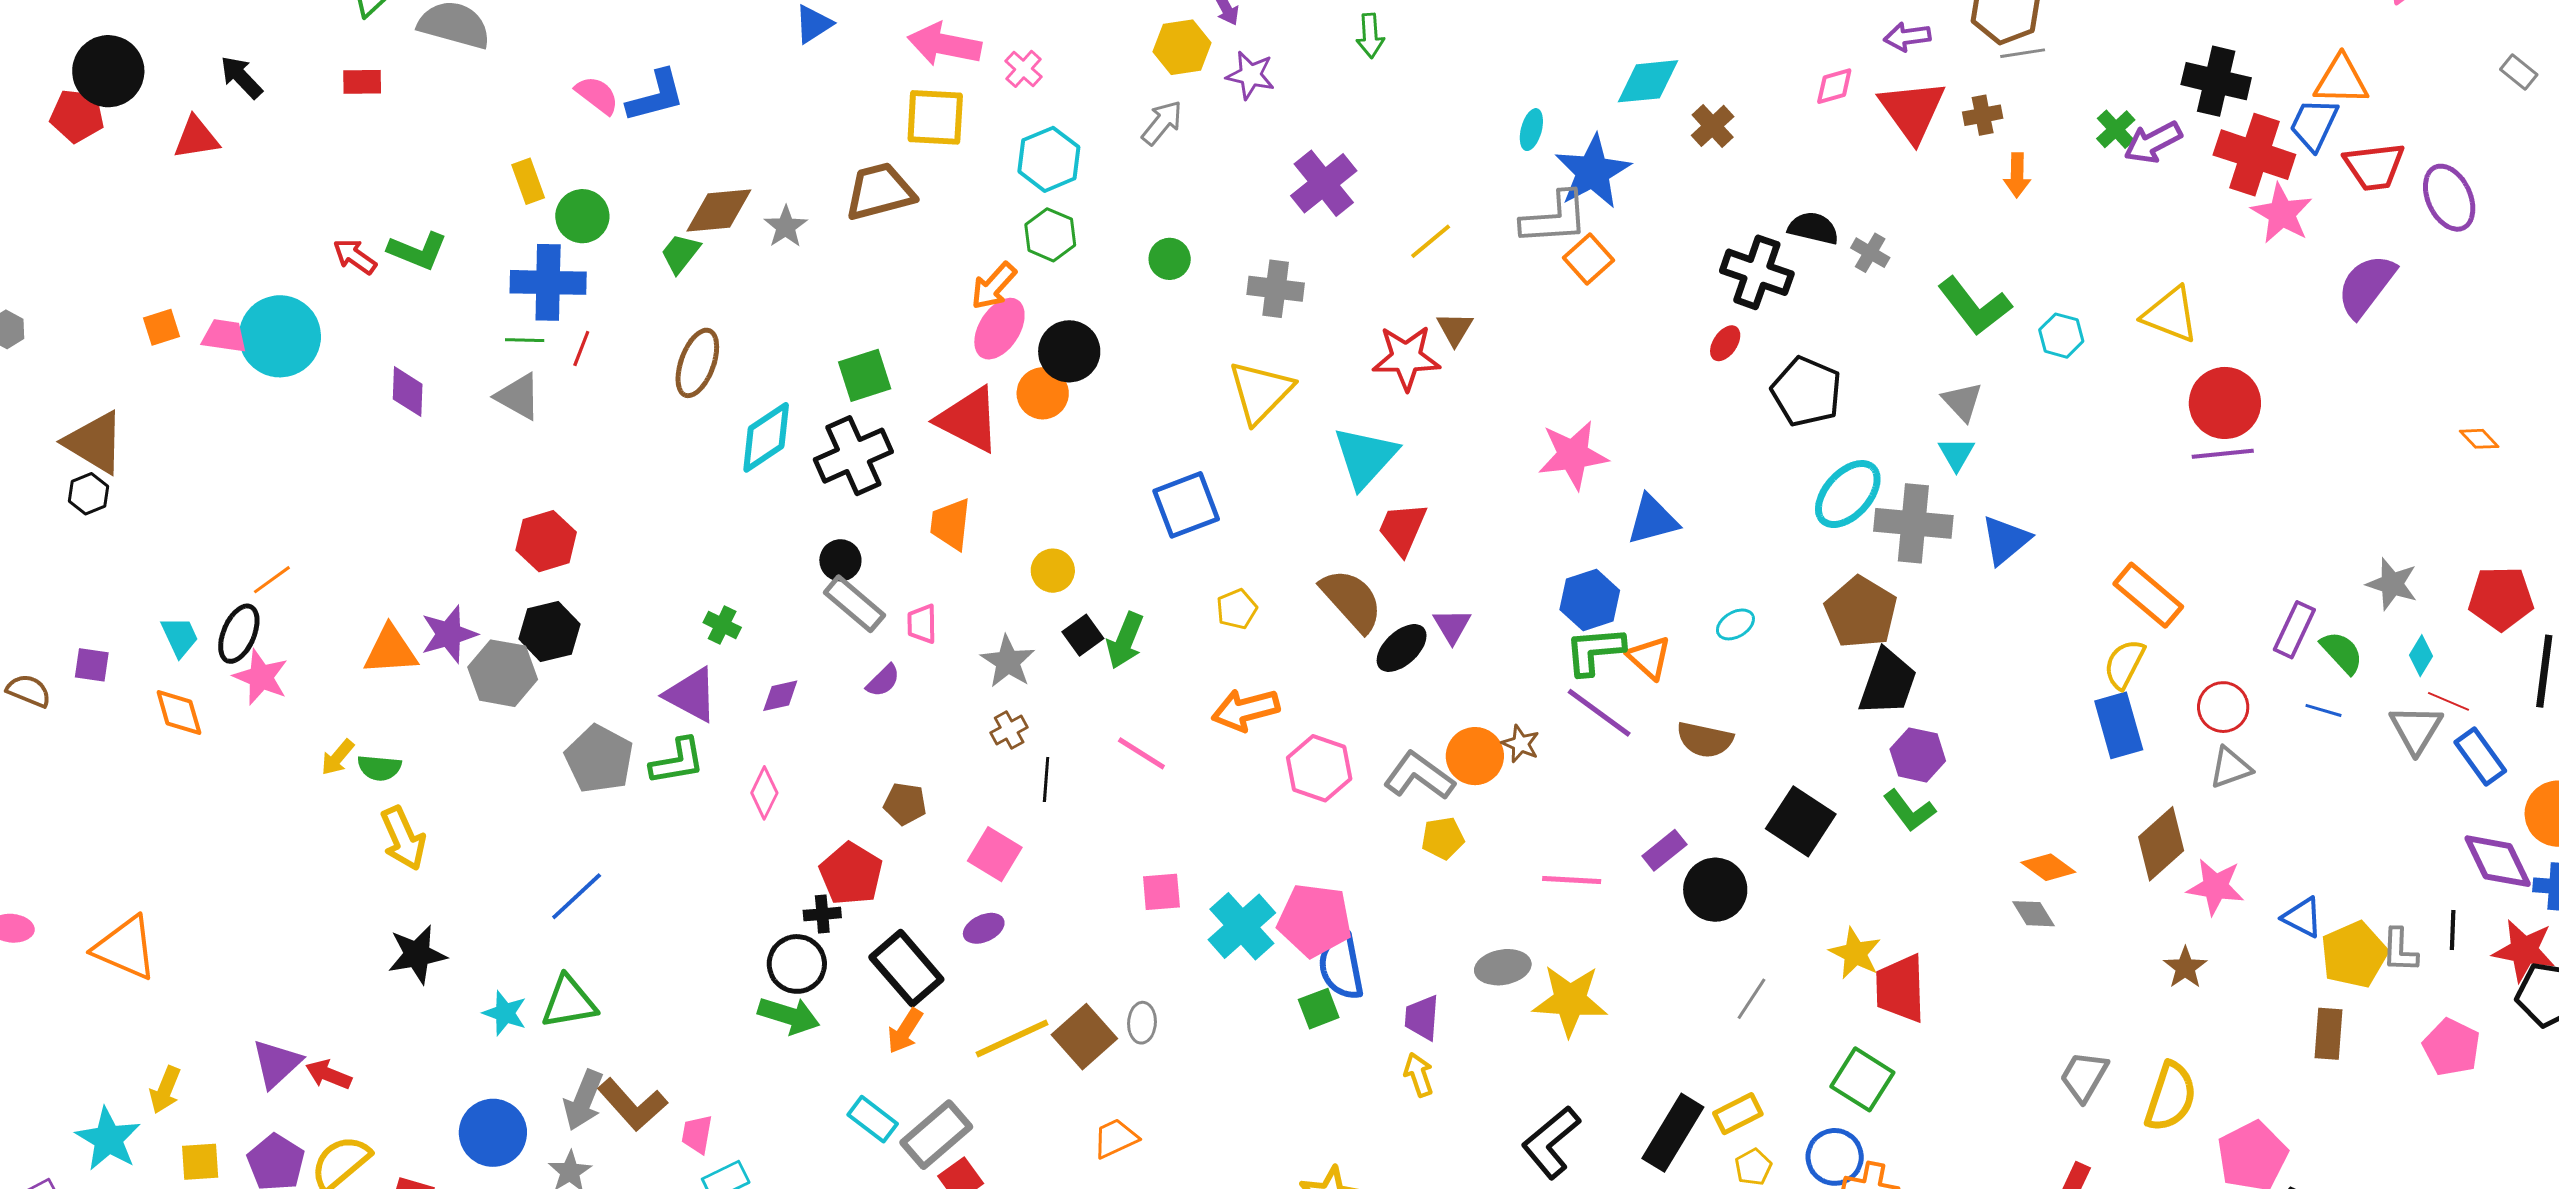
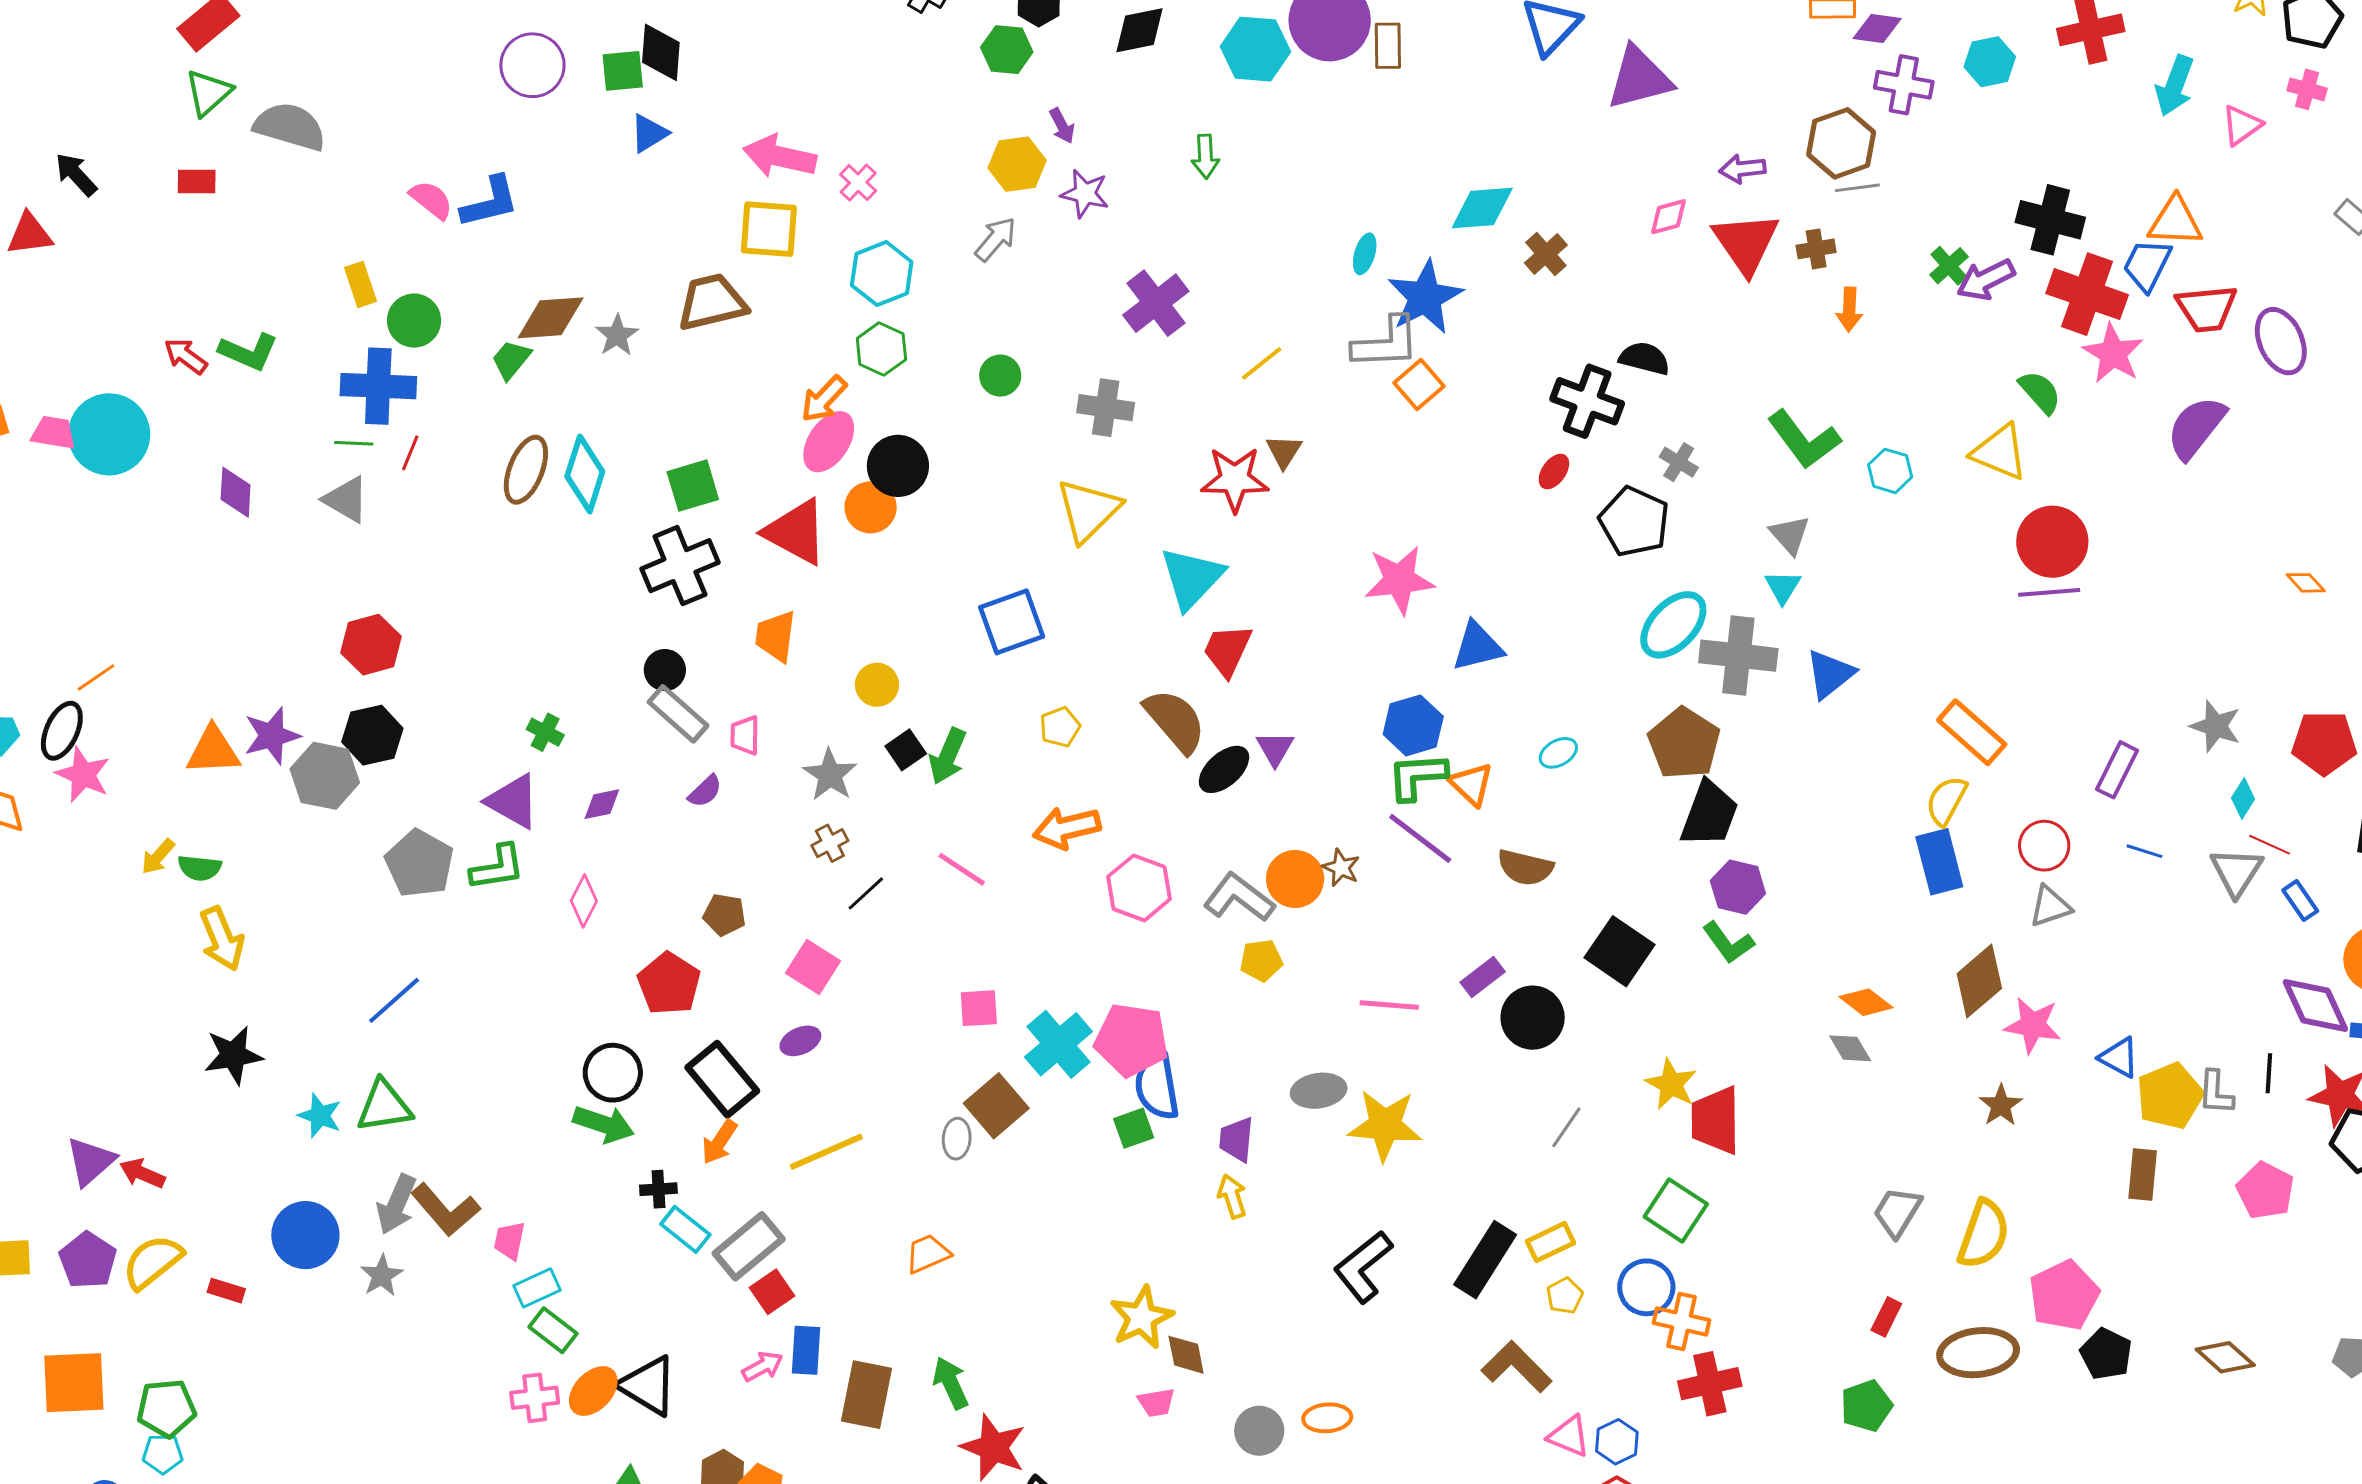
gray cross: (1870, 253) -> (1679, 462), moved
cyan diamond: (766, 437) -> (585, 474), moved, turned -40
green semicircle: (2342, 652) -> (2040, 392), moved
blue rectangle: (2480, 757) -> (2300, 901), size x0.7
black line: (1046, 779) -> (866, 893), turned 42
black cross: (822, 914) -> (658, 1189), moved
brown square: (1084, 1037) -> (996, 1106), moved

